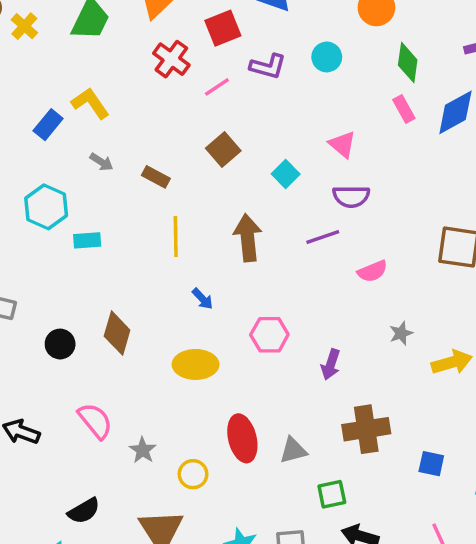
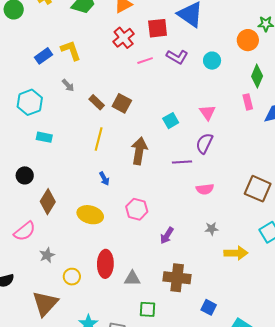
brown square: (223, 150) -> (122, 103), moved, turned -36
purple semicircle: (351, 196) -> (204, 143), turned 100
cyan rectangle: (87, 240) -> (44, 137), moved
brown diamond: (117, 333) -> (48, 202), moved
black circle: (60, 344) -> (25, 175), moved
pink semicircle: (95, 421) -> (25, 231), turned 75

